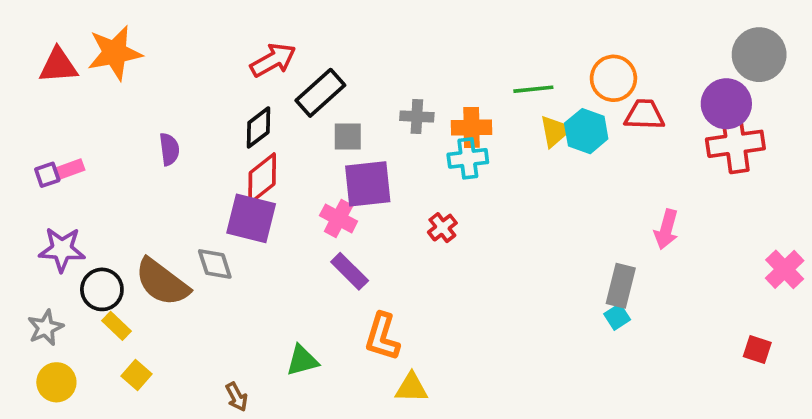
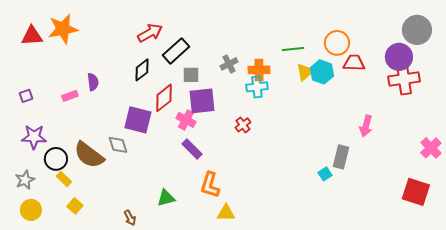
gray cross: (417, 117) -> (229, 64), turned -30
pink rectangle: (69, 169) -> (70, 96), moved
red diamond: (262, 178) -> (164, 98), moved
cyan square: (617, 317) -> (325, 174), moved
red square: (757, 350) -> (416, 192), size x1.8

